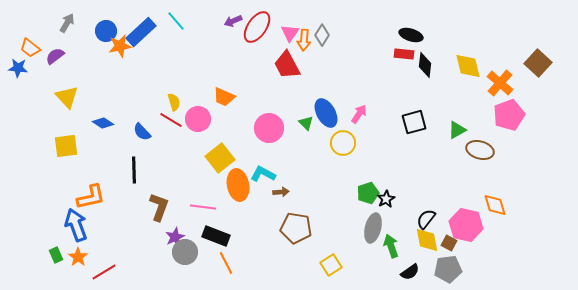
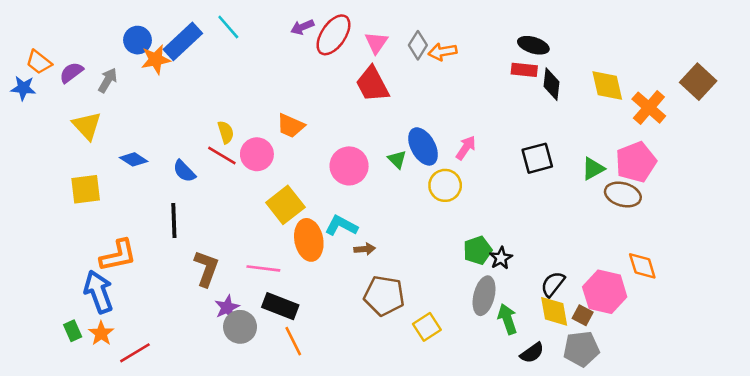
gray arrow: (67, 23) -> (108, 80), moved
orange arrow: (304, 40) -> (442, 52), moved, turned 75
pink pentagon: (509, 115) -> (636, 162), moved
yellow square: (331, 265) -> (427, 327), moved

